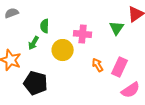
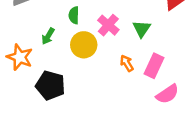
green semicircle: (45, 26) -> (74, 15), moved
green triangle: (117, 28) -> (142, 29), moved
pink cross: (83, 34) -> (108, 25), turned 36

